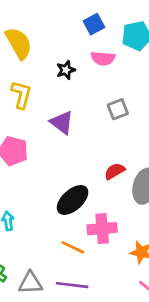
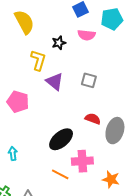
yellow L-shape: (21, 95) -> (38, 60), moved
gray square: (118, 109) -> (89, 80), moved, turned 35
red semicircle: (115, 171) -> (93, 119), turned 49

